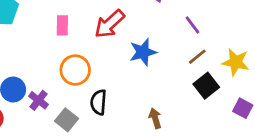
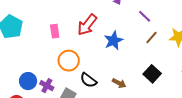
black square: (206, 86) -> (152, 74), moved
black semicircle: (98, 102) -> (88, 80), turned -48
brown arrow: (155, 118) -> (119, 83), moved, turned 144

